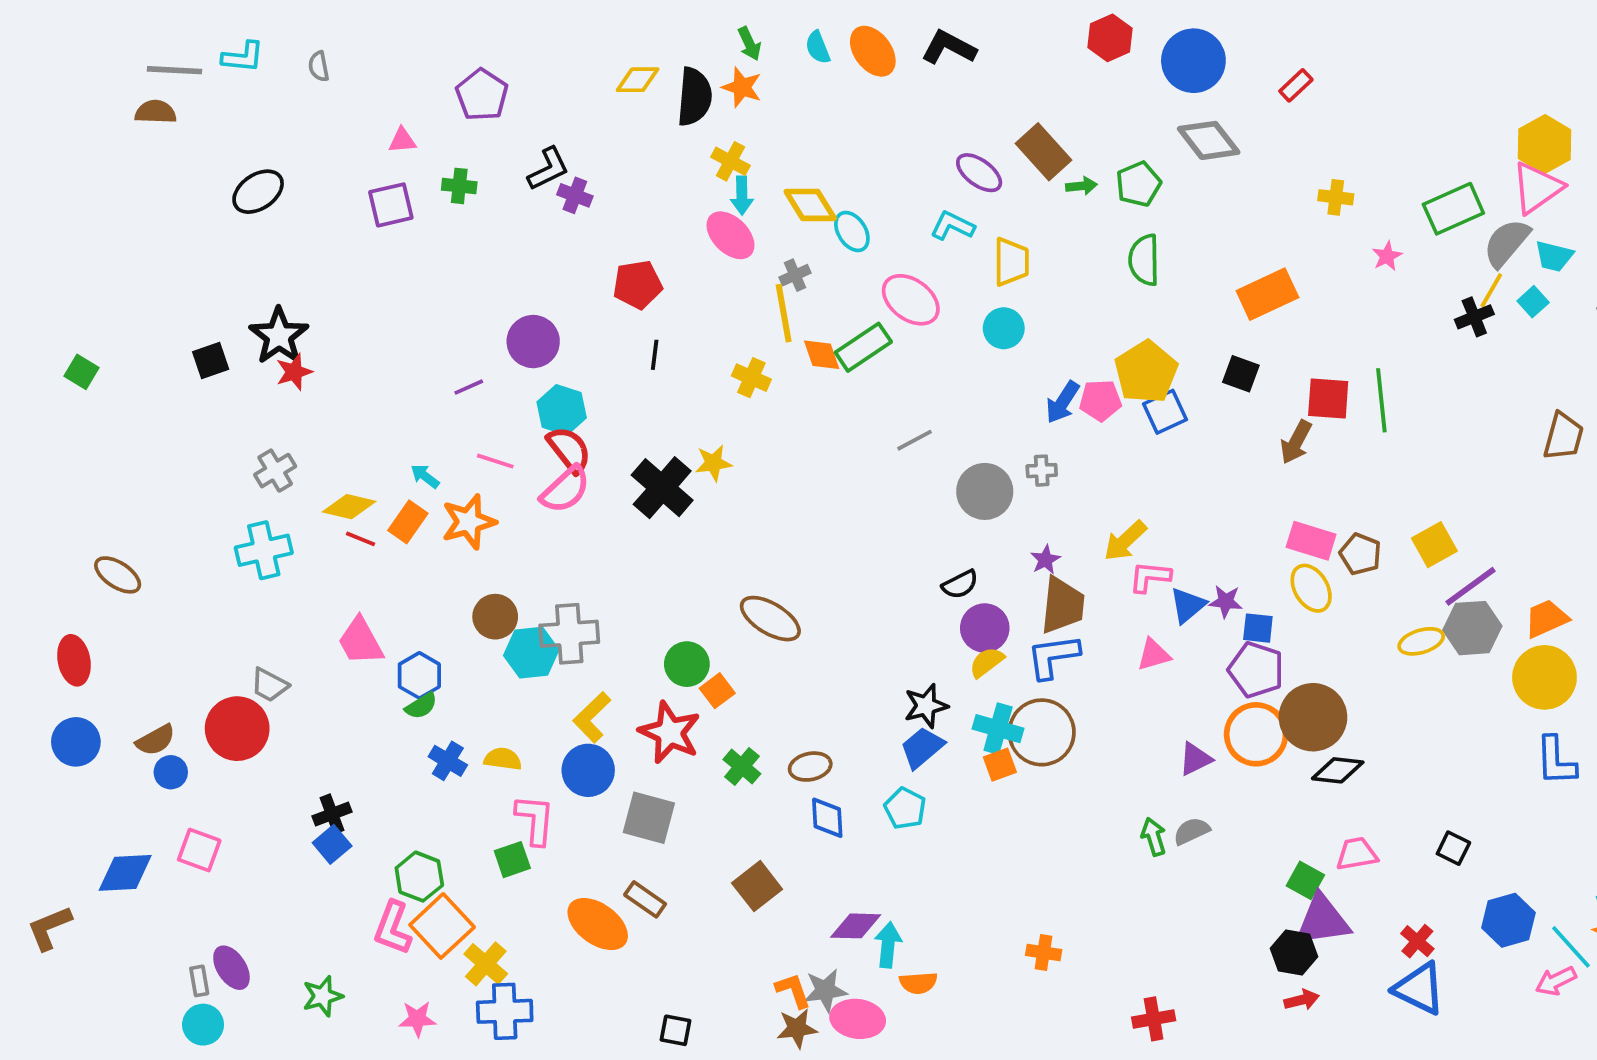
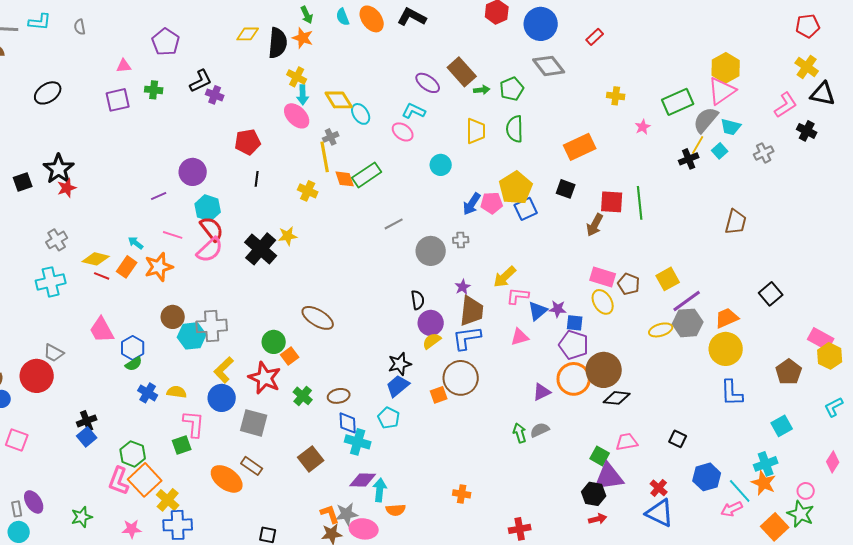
yellow trapezoid: (1011, 262) -> (476, 131), moved
pink ellipse: (911, 300) -> (403, 132), moved, size x0.7
black semicircle: (960, 584) -> (418, 300), turned -72
cyan cross: (998, 729) -> (358, 442), moved

